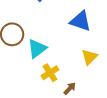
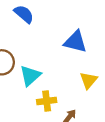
yellow cross: (50, 73) -> (47, 101), turned 30

